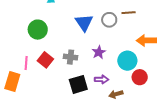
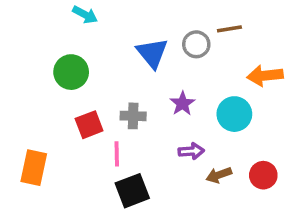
red square: (45, 60) -> (89, 125), turned 35
pink line: (26, 63) -> (117, 154), moved
red circle: (140, 77) -> (263, 175), moved
black square: (78, 84) -> (132, 191), moved

